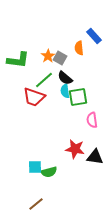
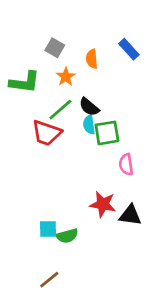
orange semicircle: (79, 48) -> (92, 59), moved
gray square: (60, 58) -> (55, 48), moved

